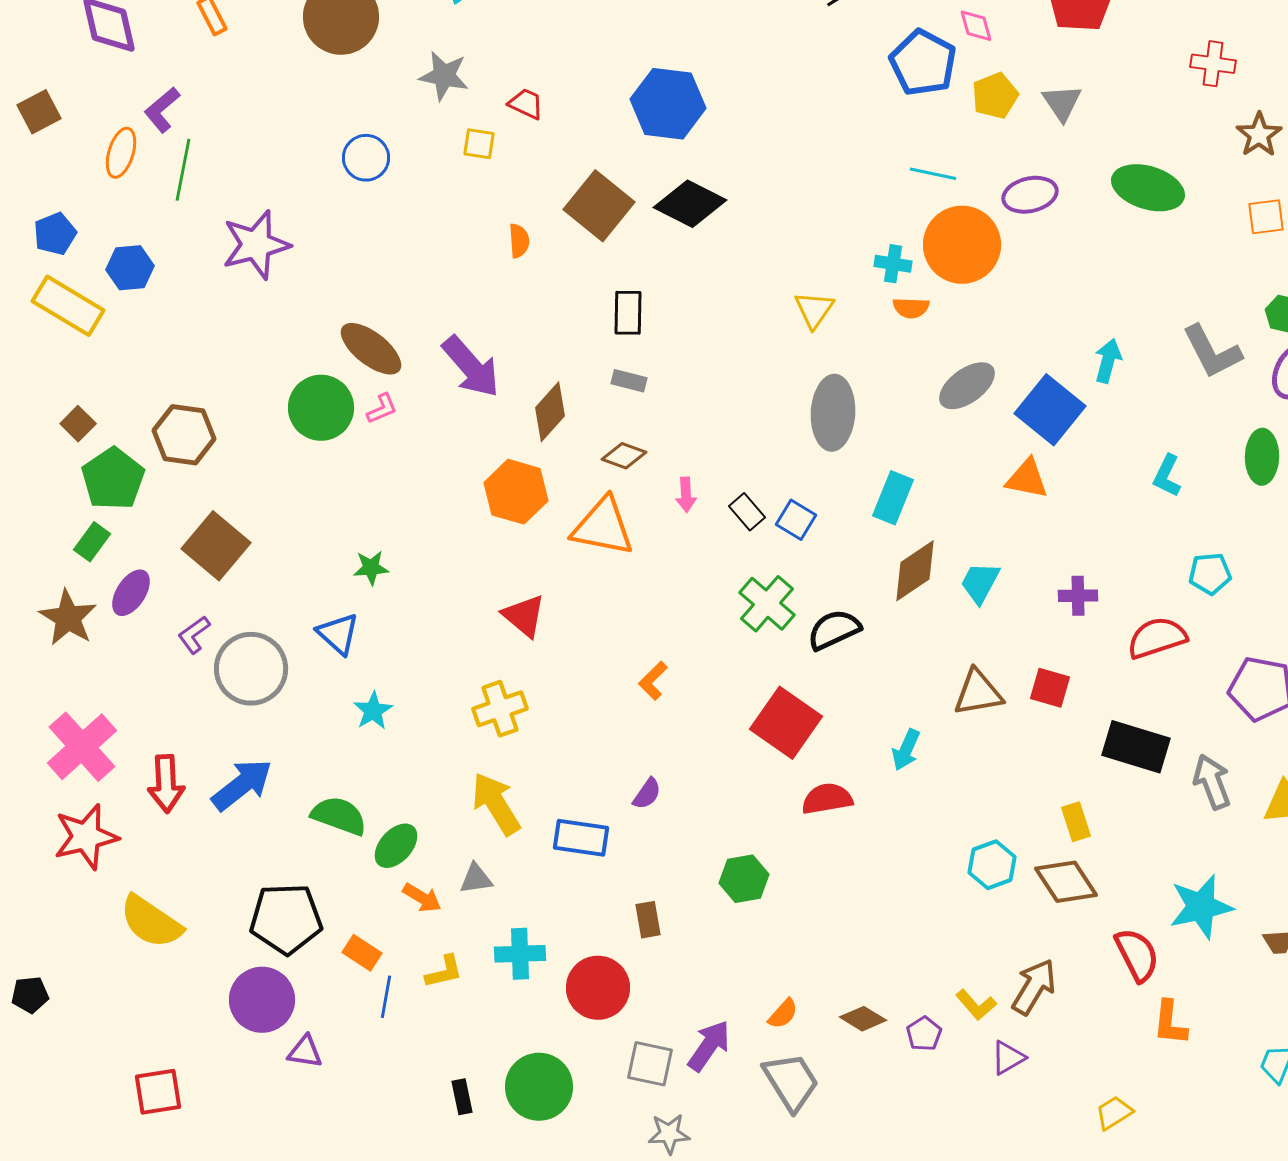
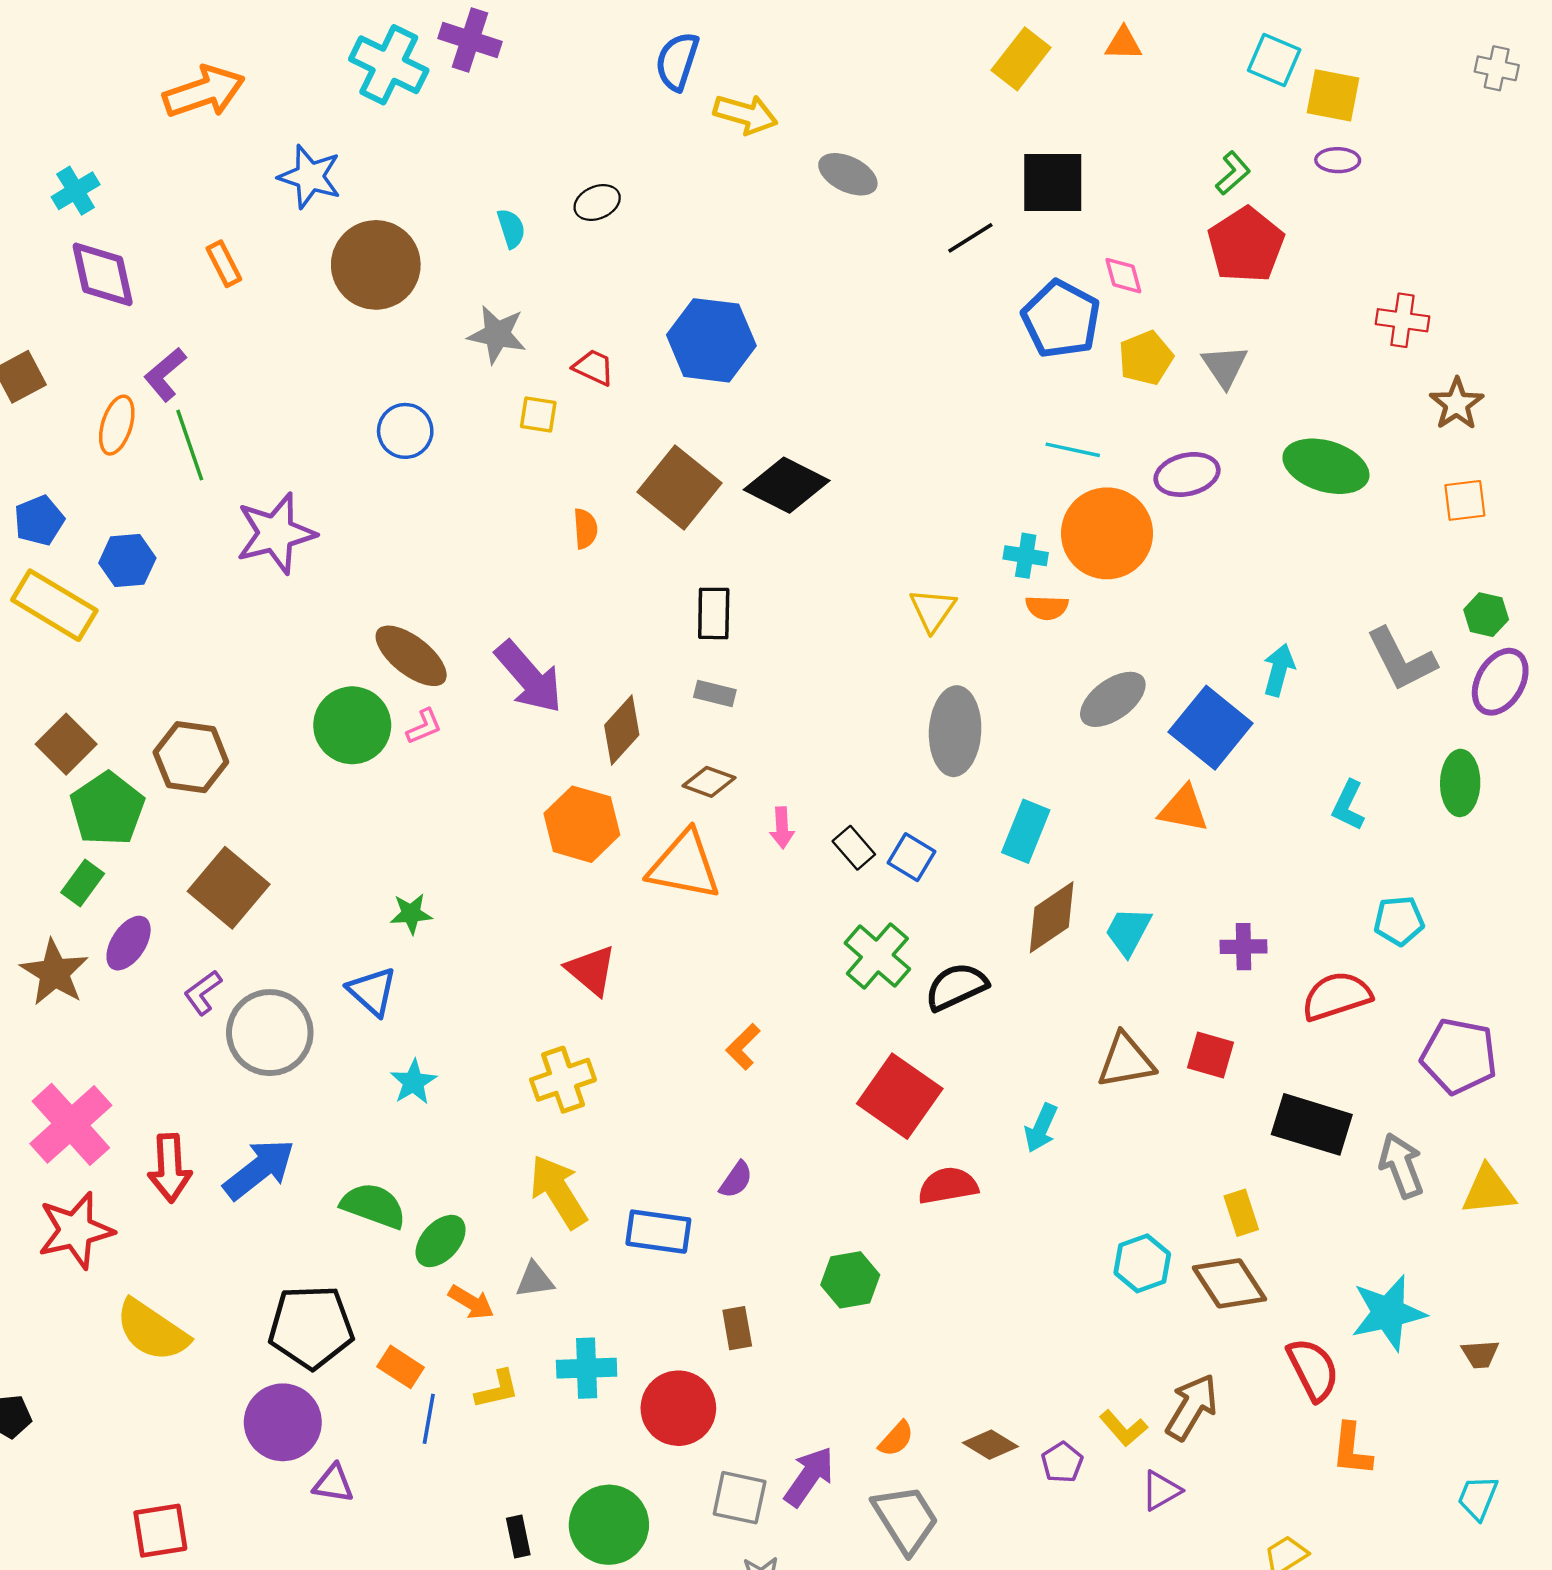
blue hexagon: (668, 104) -> (711, 340), moved
green line: (183, 170) -> (190, 445), turned -30
brown square: (78, 424) -> (66, 744), size x1.4

